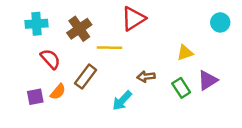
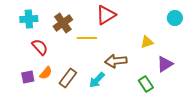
brown rectangle: (86, 77) -> (68, 78), moved
brown arrow: (146, 77) -> (116, 61), size x1.5
green rectangle: (181, 88) -> (146, 84), moved

